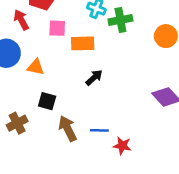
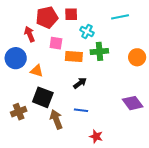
green cross: (120, 20) -> (99, 51), moved
black square: (47, 101) -> (43, 97), size x1.5
blue line: (99, 130) -> (81, 110), moved

